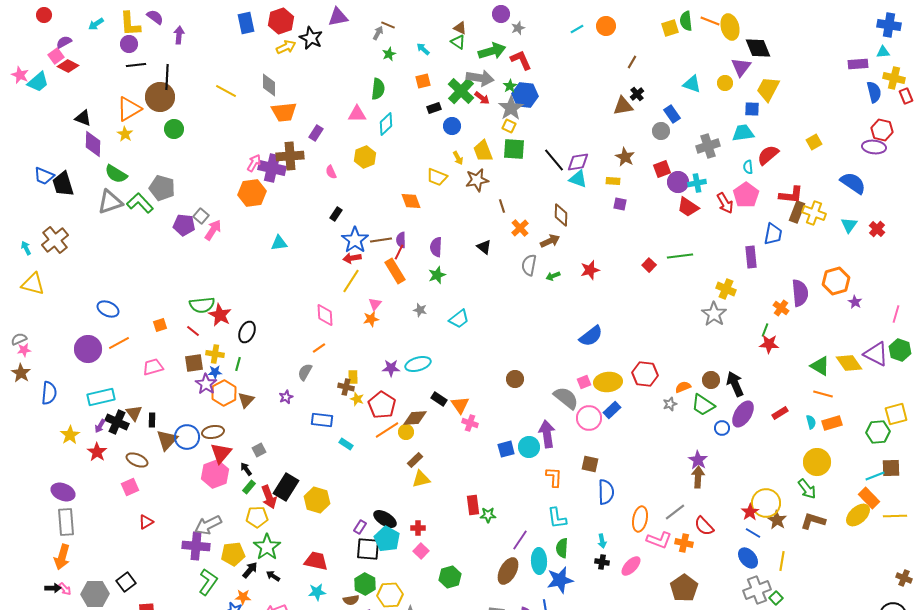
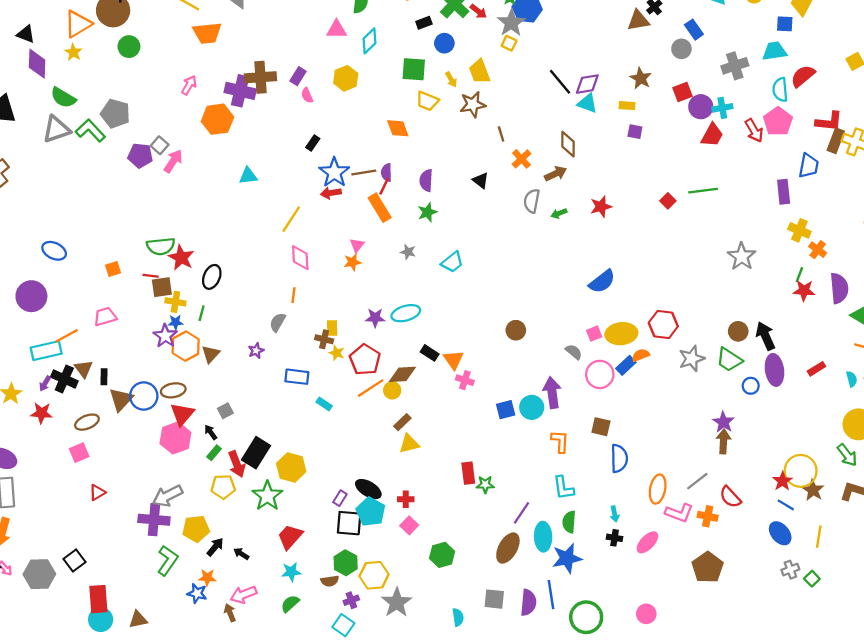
orange trapezoid: (284, 112) -> (207, 33), moved
purple rectangle: (316, 133) -> (298, 76), moved
green square: (514, 149) -> (414, 69), moved
pink arrow: (254, 163) -> (189, 85), moved
cyan semicircle: (748, 167) -> (780, 90), size x1.5
red trapezoid: (688, 207) -> (712, 135), turned -95
yellow line: (351, 281) -> (291, 219), moved
yellow cross: (726, 289) -> (799, 230), moved
purple semicircle: (800, 293) -> (839, 288), moved
red line: (193, 331) -> (151, 276), turned -32
orange line: (119, 343) -> (67, 336), moved
orange line: (319, 348) -> (293, 295), turned -48
brown square: (194, 363) -> (162, 287), moved
orange semicircle: (683, 387) -> (641, 355), moved
gray semicircle: (566, 398) -> (574, 352), size x0.6
gray star: (670, 404) -> (692, 359), size x1.6
purple ellipse: (743, 414) -> (774, 370), turned -40
red star: (97, 452) -> (42, 413), turned -30
brown ellipse: (137, 460) -> (87, 422), turned -45
green star: (267, 547) -> (267, 496), moved
red trapezoid: (316, 561) -> (290, 537), turned -60
gray cross: (757, 590) -> (790, 570), size x0.6

